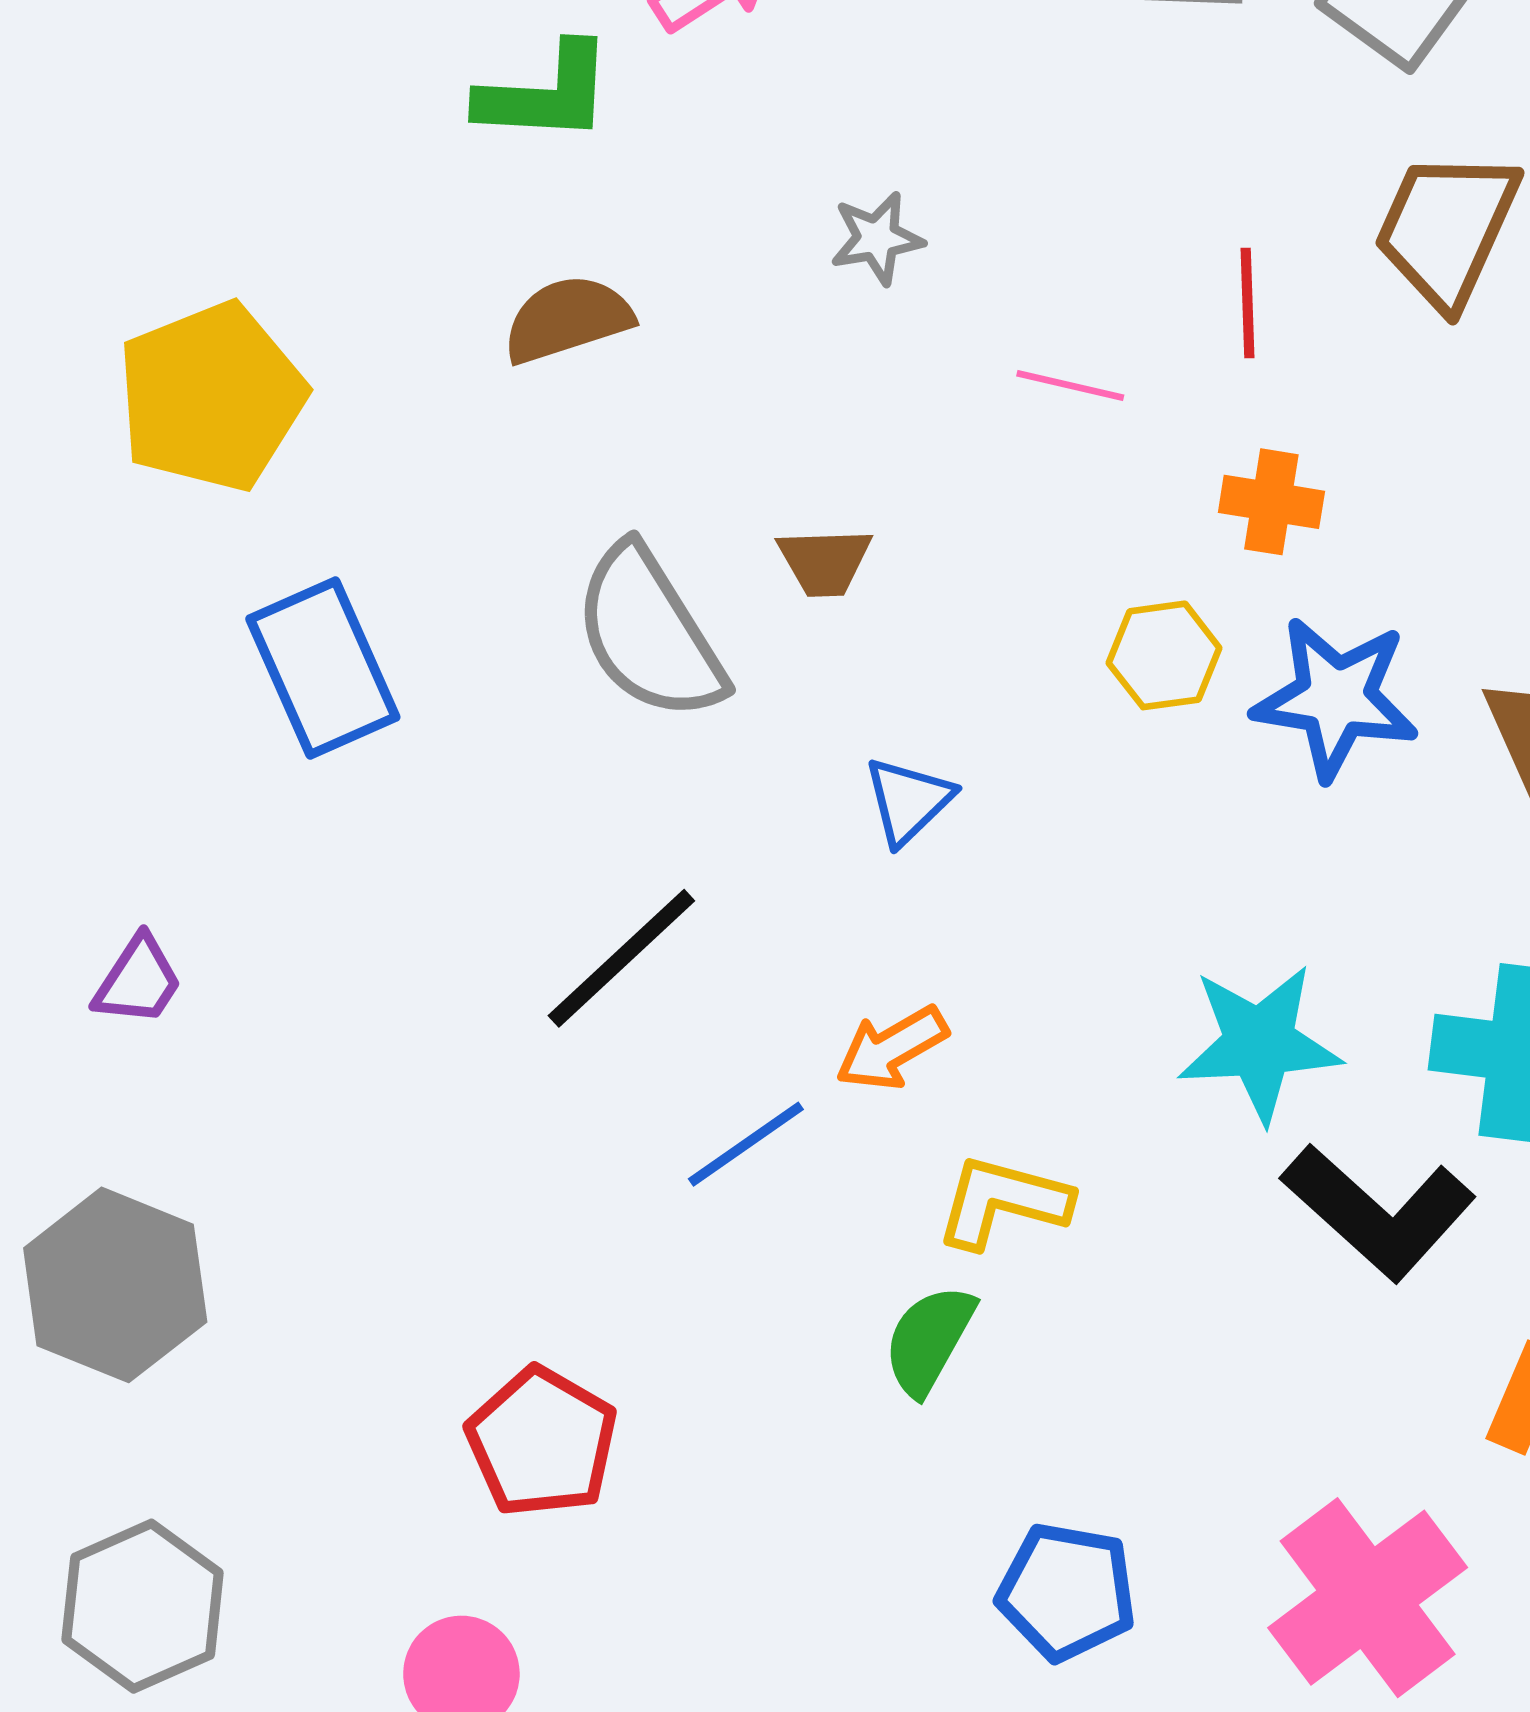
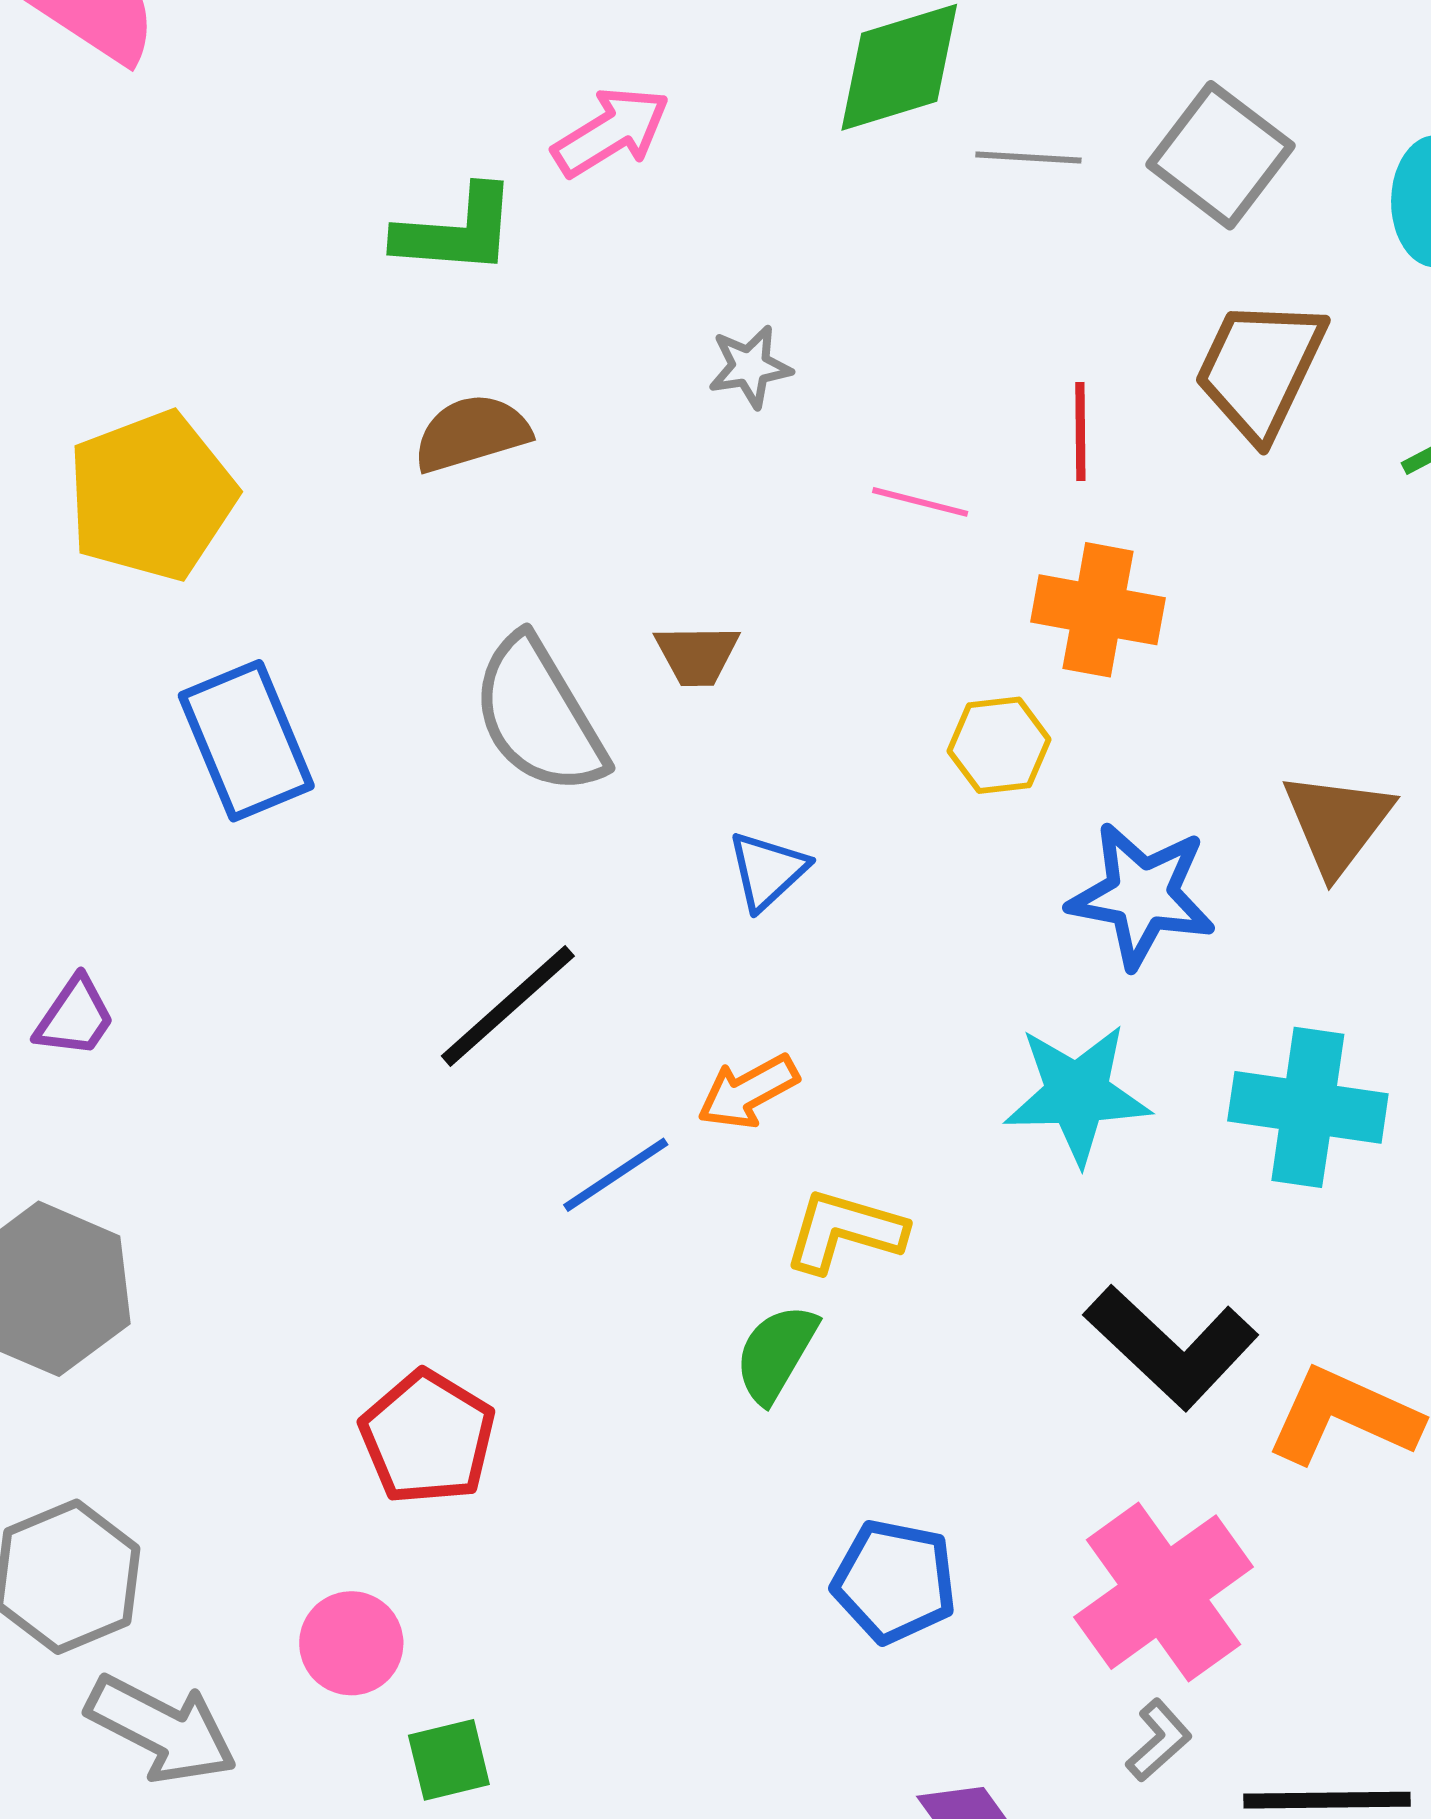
orange cross: (1271, 502) -> (1098, 610), size x1.4
blue star: (1336, 698) -> (1142, 895), moved
black L-shape: (1378, 1212) -> (1171, 1347), moved

